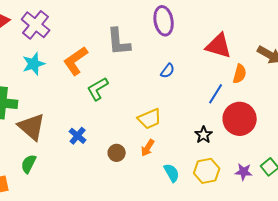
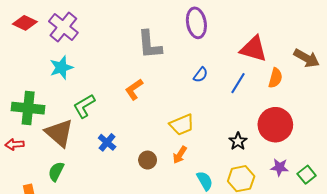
orange L-shape: (76, 61) -> (134, 89), moved, size x0.7
green L-shape: (98, 89) -> (84, 106), moved
blue line: (216, 94) -> (238, 83), moved
purple star: (244, 172) -> (280, 167), moved

